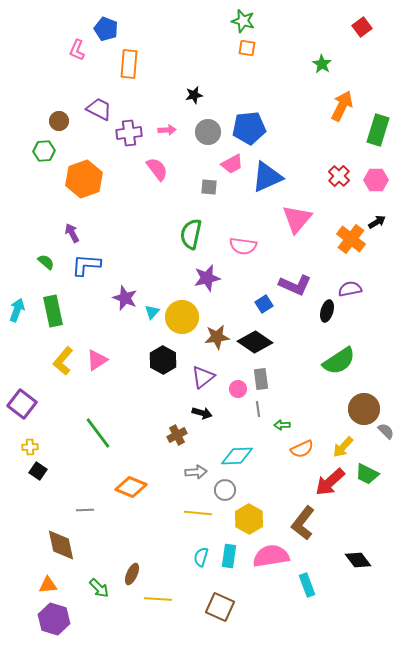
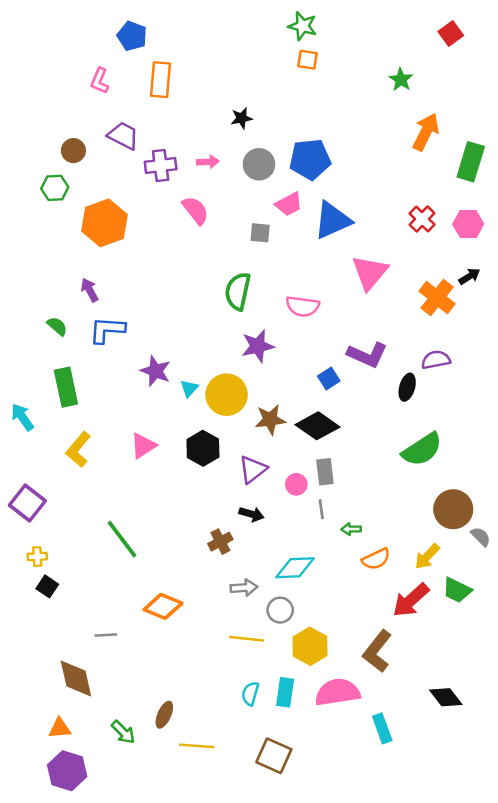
pink L-shape: (77, 50) -> (100, 81), moved
cyan arrow: (17, 310) -> (22, 417), moved, turned -55
pink triangle: (97, 360) -> (143, 446), moved

